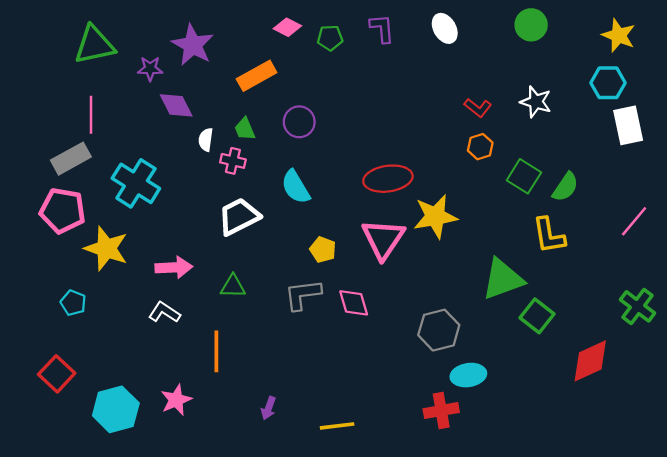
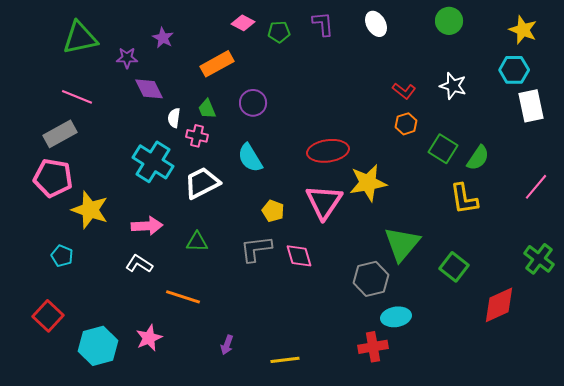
purple star: (193, 45) -> (163, 38), size x0.6
pink line: (91, 115) -> (77, 97), turned -68
cyan cross: (136, 183) -> (153, 162), moved
green triangle: (503, 279) -> (402, 244), moved, turned -30
orange line: (216, 351) -> (183, 297), turned -72

